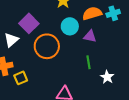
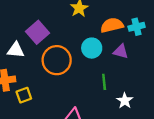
cyan circle: (70, 26) -> (92, 48), moved
purple triangle: (90, 36) -> (121, 51), moved
white triangle: (11, 40) -> (16, 50), turned 42

